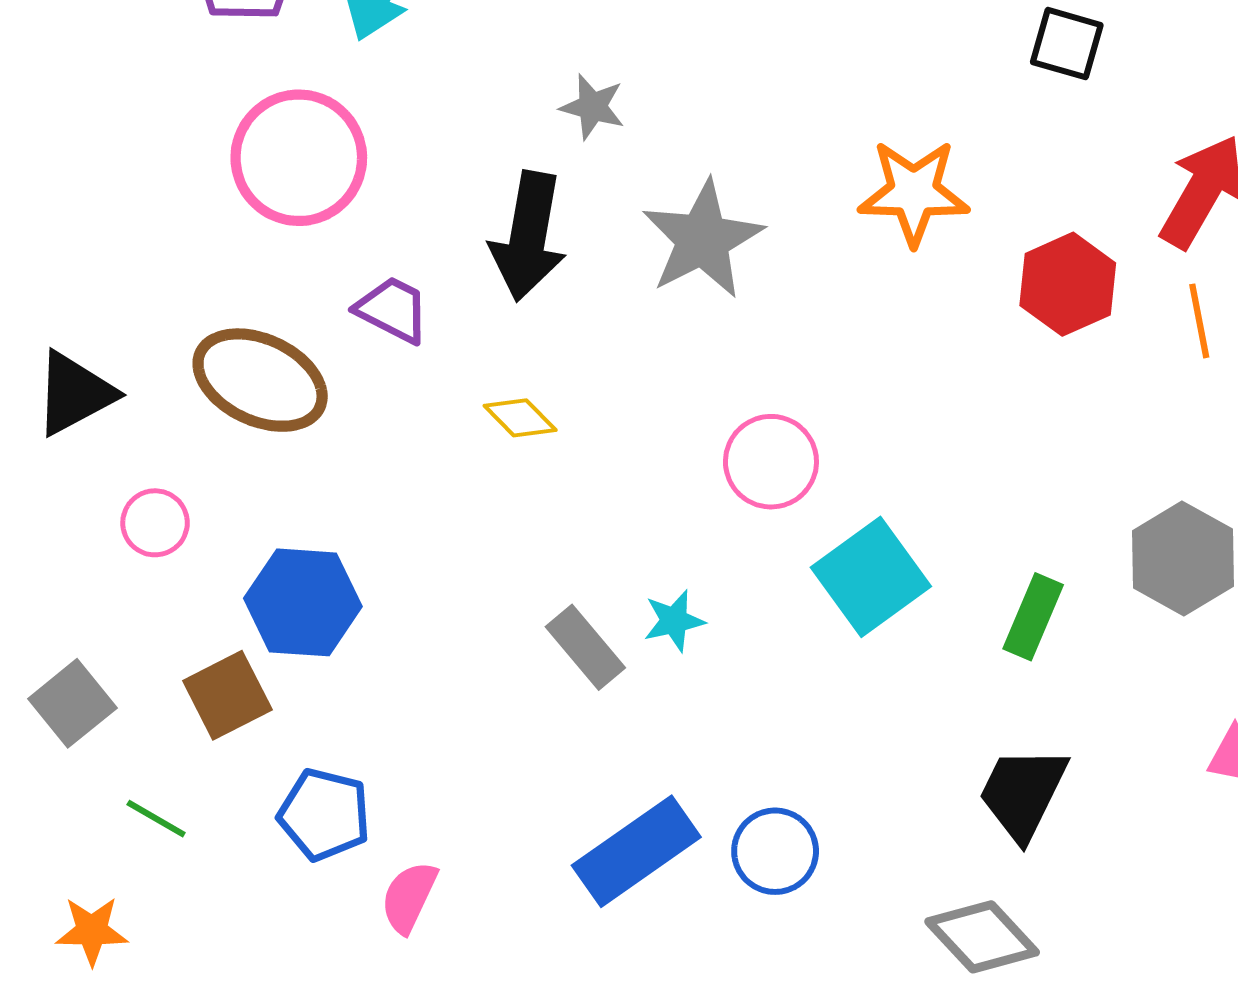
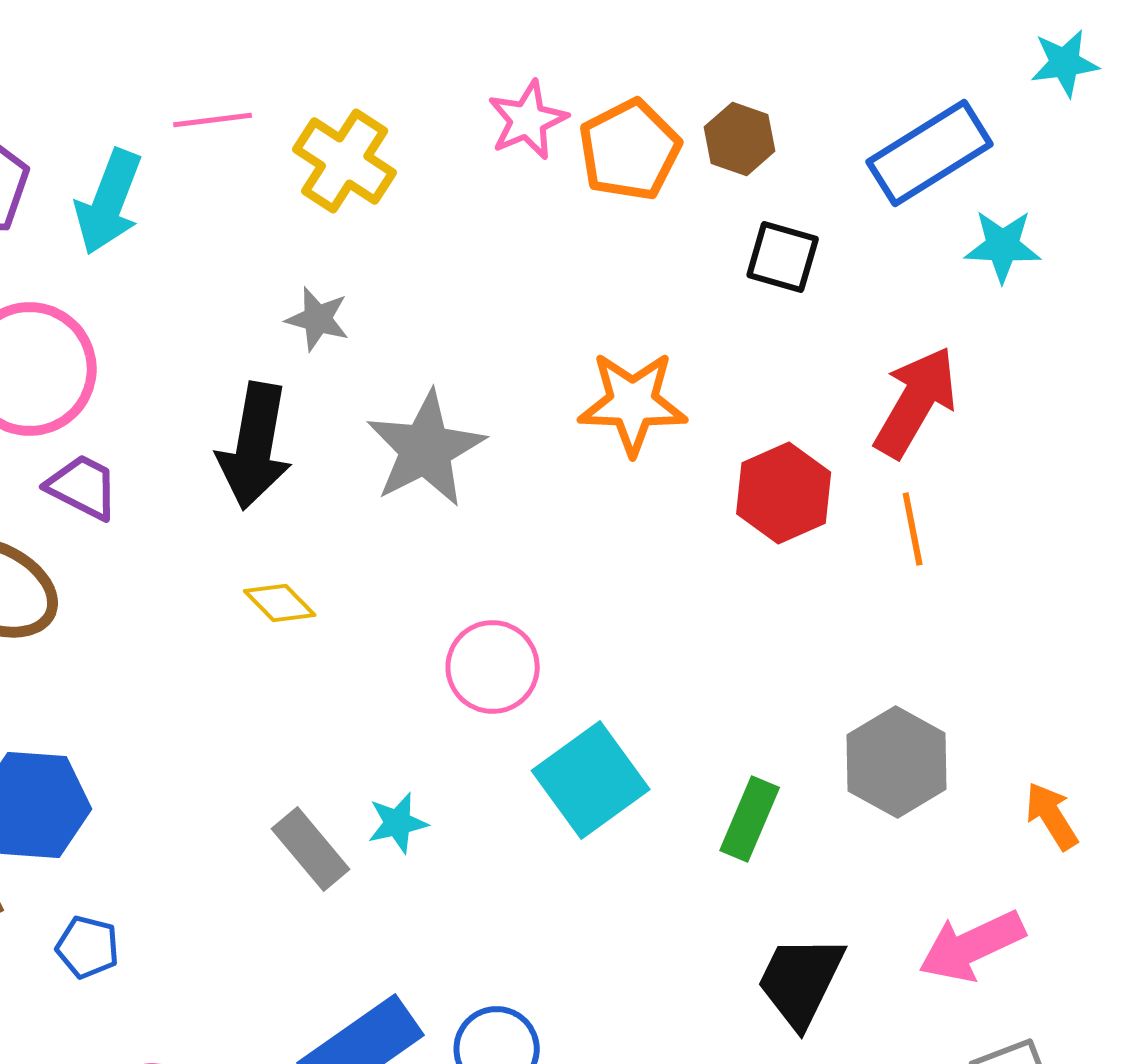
purple trapezoid: (393, 310) -> (83, 487), moved
yellow diamond: (520, 418) -> (280, 603), moved
black trapezoid: (1023, 793) -> (801, 981), moved
blue pentagon: (324, 815) -> (88, 947), moved, size x0.7

